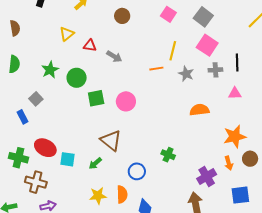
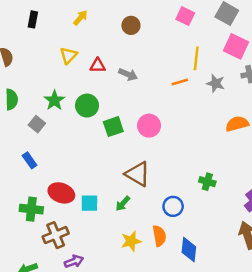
gray square: (36, 99) -> (37, 124), moved
brown cross: (36, 182) -> (56, 235), turned -30

